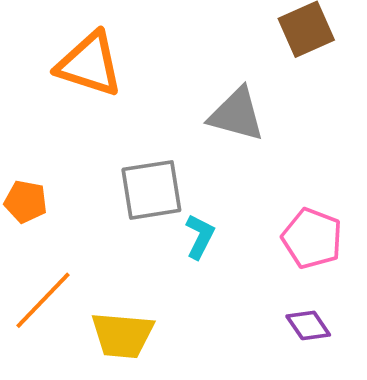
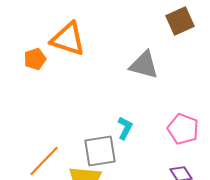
gray square: (151, 190) -> (100, 151), moved
orange pentagon: (26, 202) -> (35, 59), moved, turned -30

